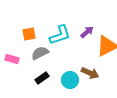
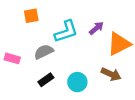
orange square: (29, 34) -> (31, 16), moved
brown arrow: (90, 73) -> (111, 74), moved

